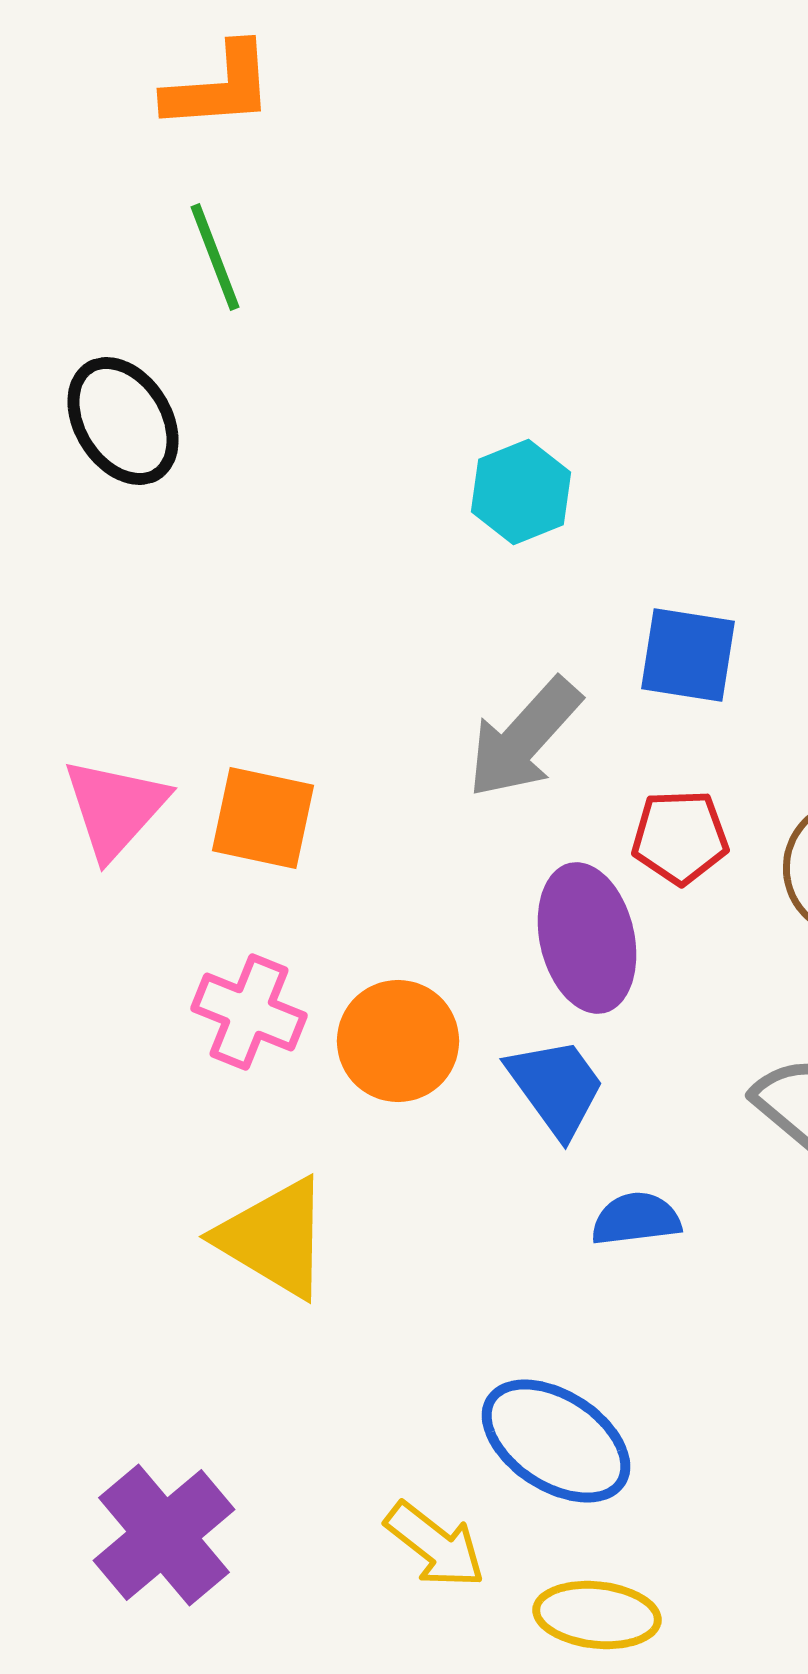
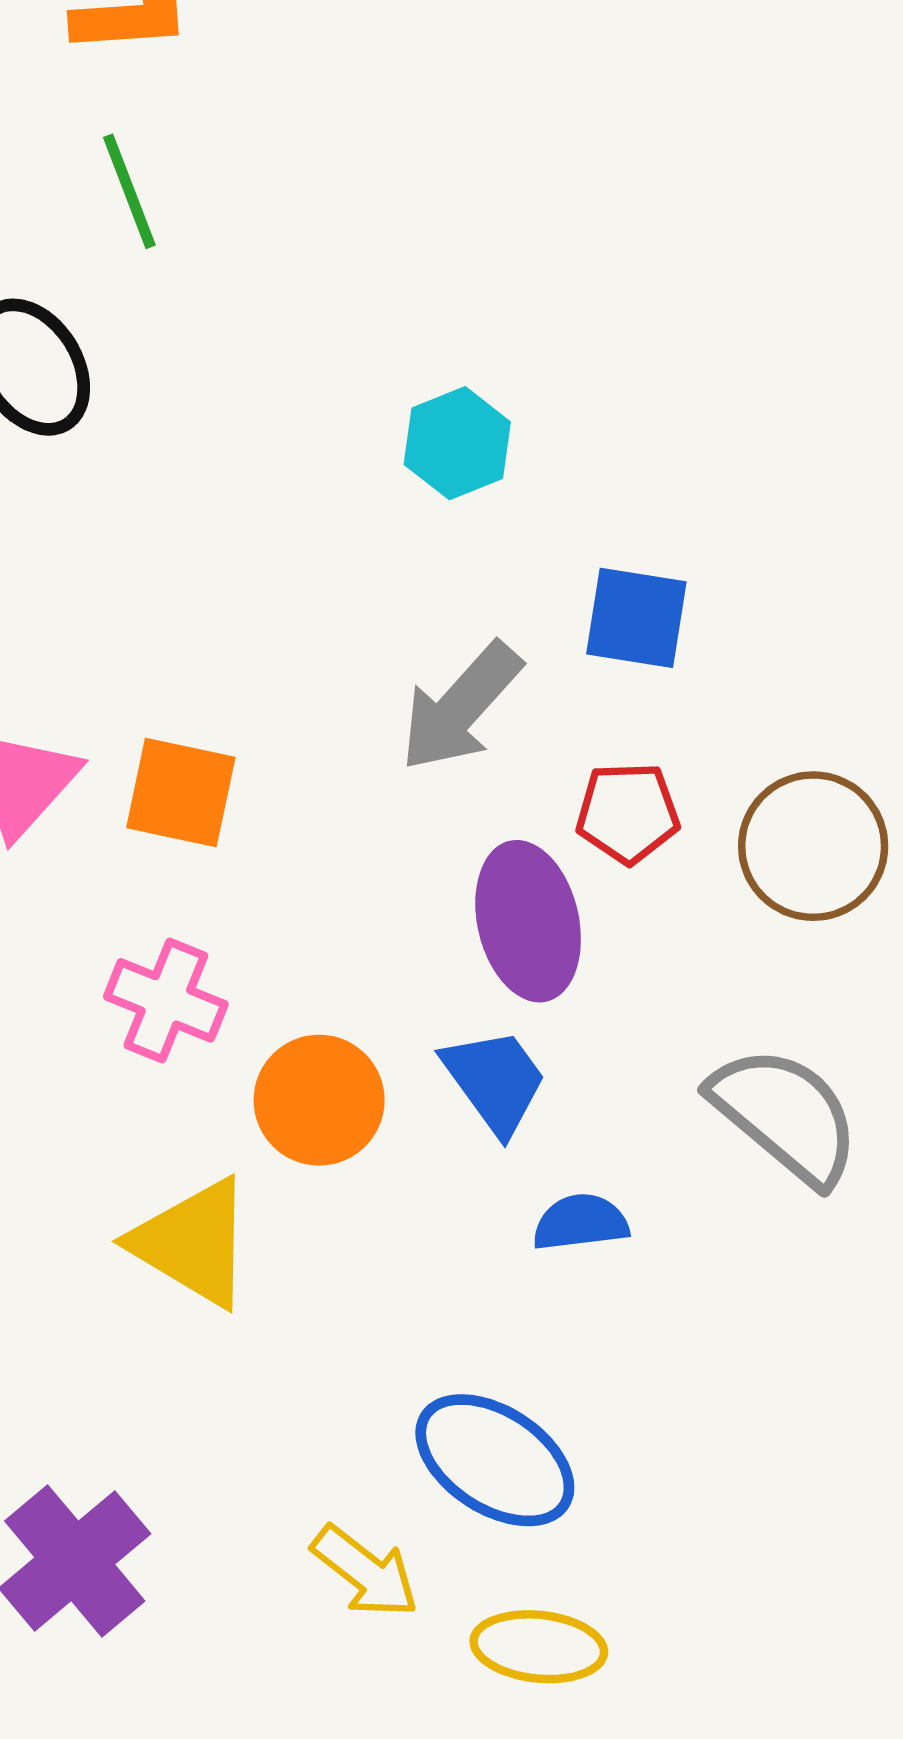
orange circle: (398, 1041) -> (319, 1100), moved

